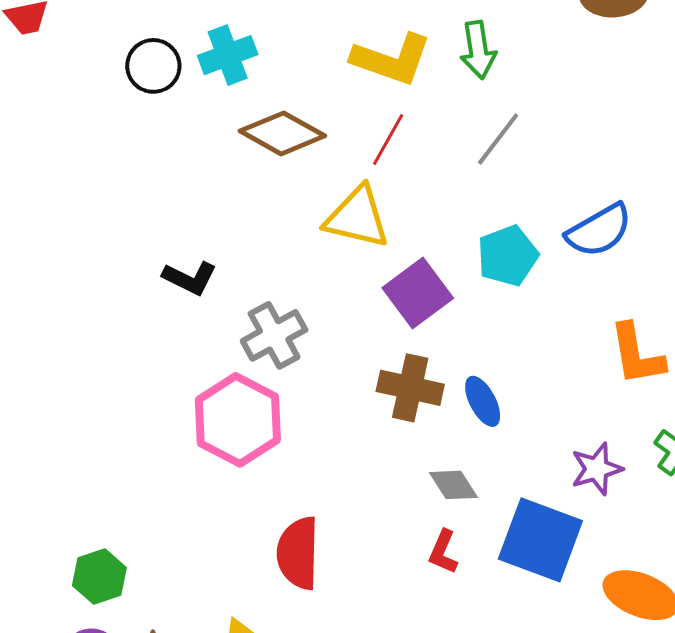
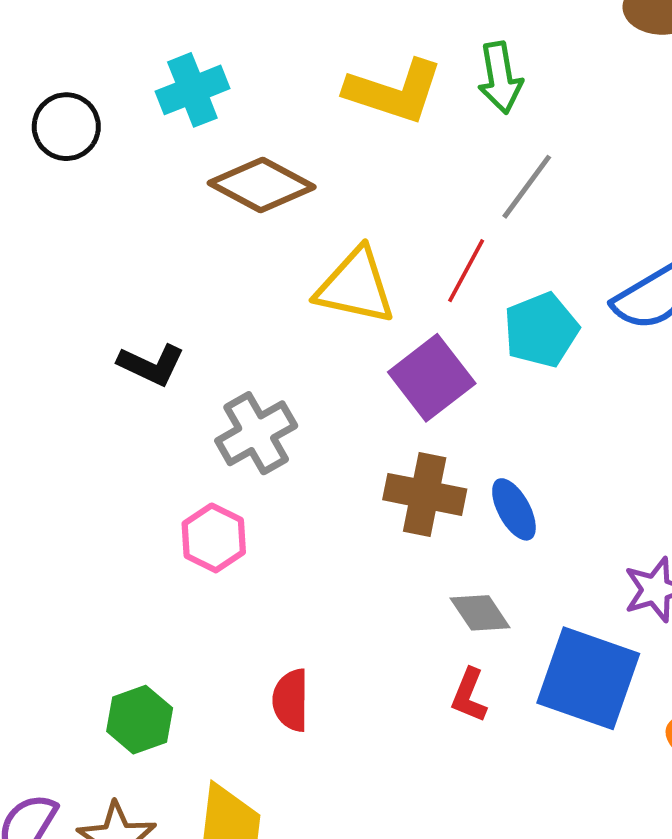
black circle: (153, 66) -> (66, 127), moved
red line: (388, 140) -> (466, 271), moved
pink hexagon: (238, 420) -> (214, 538), size x0.6
red semicircle: (298, 553) -> (291, 700), size x0.7
green hexagon: (99, 577) -> (140, 720), moved

